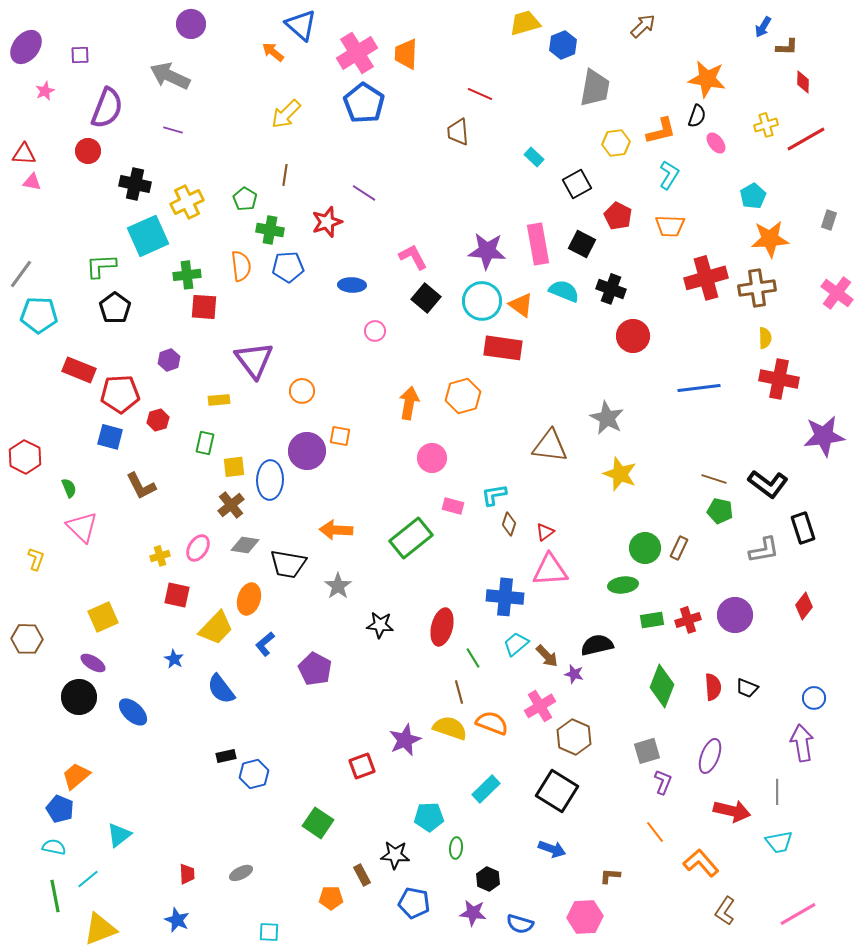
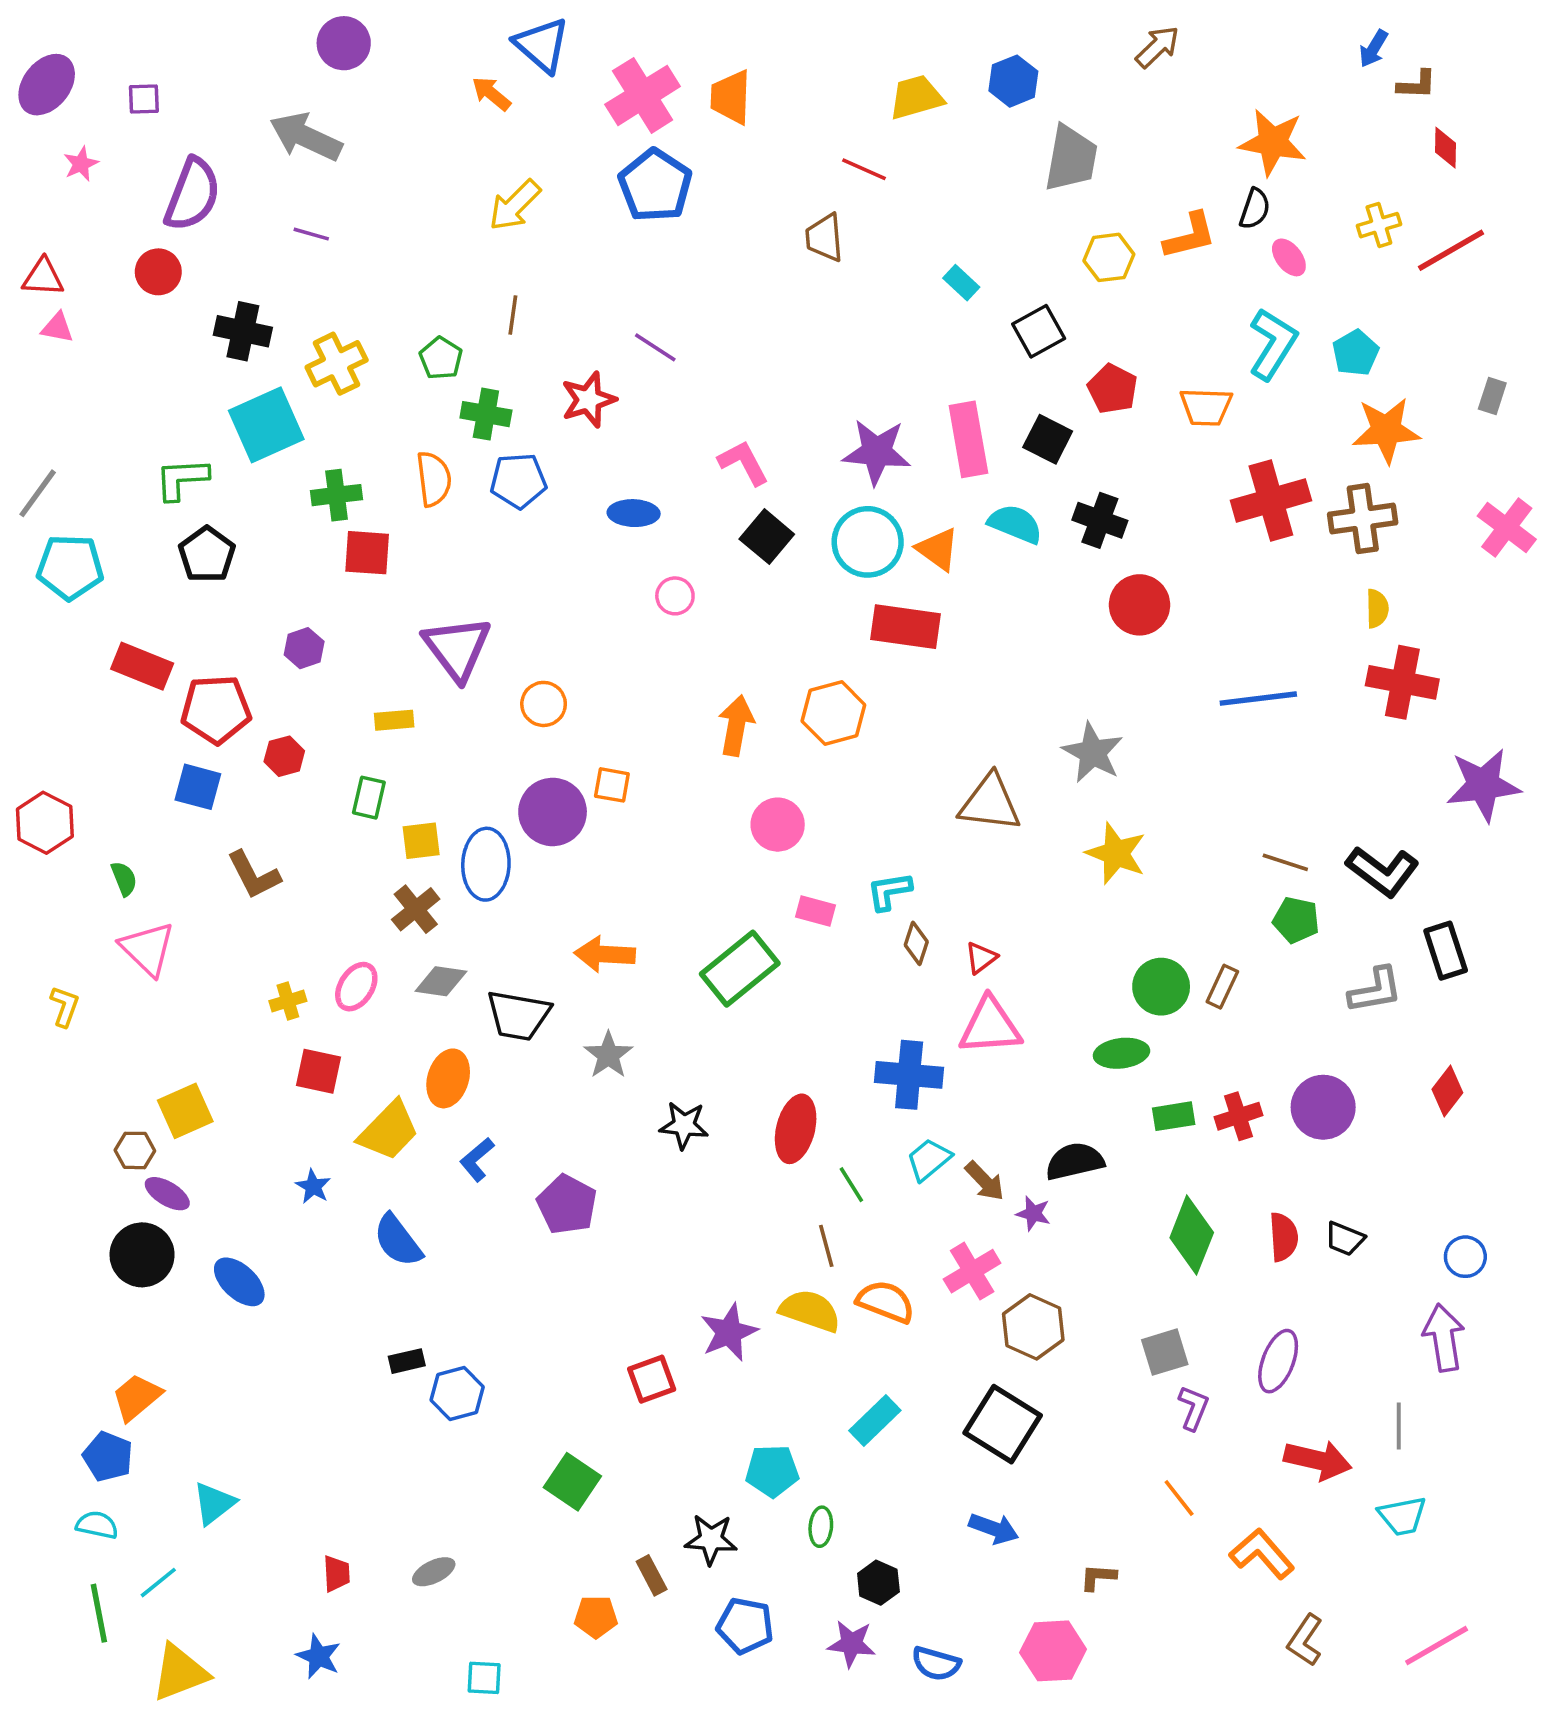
yellow trapezoid: (525, 23) -> (916, 97), moved
cyan L-shape: (669, 175) -> (1273, 344), moved, size x1.4
brown hexagon: (27, 639) -> (135, 1150), moved, size x0.7

